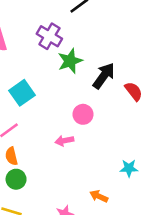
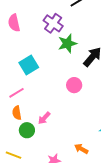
pink arrow: (64, 141) -> (44, 118), moved, turned -40
green circle: (16, 179) -> (27, 130), moved

